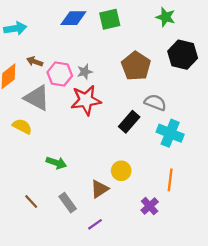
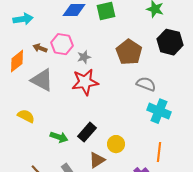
pink hexagon: (60, 74) -> (62, 44), moved
black rectangle: (129, 122) -> (87, 132), moved
yellow semicircle: (22, 126) -> (26, 116), moved

